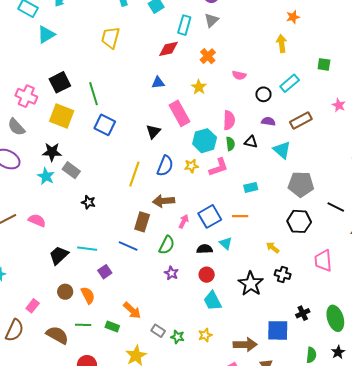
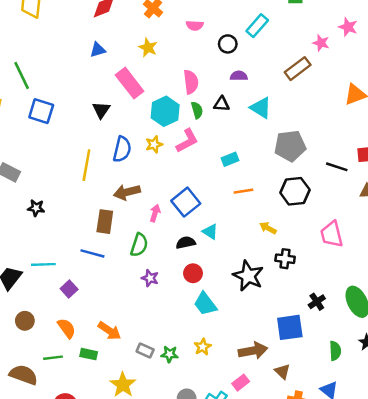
brown rectangle: (301, 120) -> (298, 69), moved
orange line: (240, 216) -> (243, 191), moved
orange semicircle: (88, 295) -> (67, 328), moved

